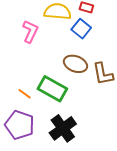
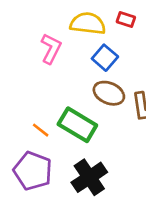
blue square: (81, 29) -> (105, 58), moved

